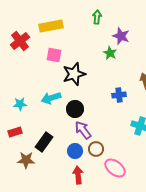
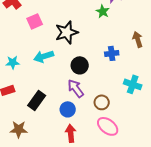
pink square: (54, 55) -> (35, 21), moved, turned -35
black circle: (75, 109) -> (80, 65), moved
brown circle: (96, 149) -> (102, 102), moved
brown star: (26, 160) -> (19, 129), moved

